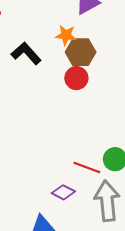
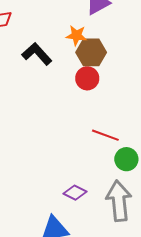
red line: (87, 167) -> (105, 135), moved

